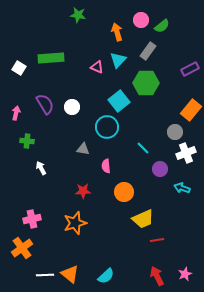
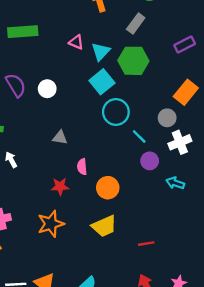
cyan triangle: (118, 60) -> (101, 51), moved
cyan circle: (107, 127) -> (116, 112), moved
cyan line: (143, 148) -> (139, 136), moved
pink semicircle: (106, 166) -> (82, 167), moved
yellow trapezoid: (143, 219) -> (104, 226), moved

